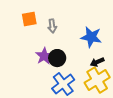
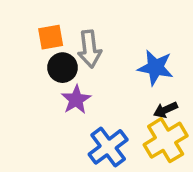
gray arrow: (52, 26) -> (90, 49), size x1.5
black circle: (57, 58) -> (63, 68), moved

